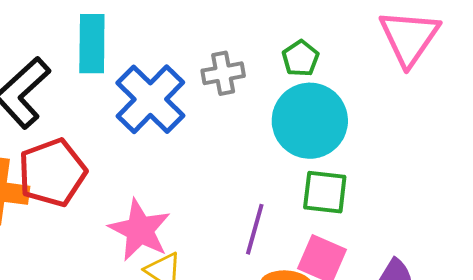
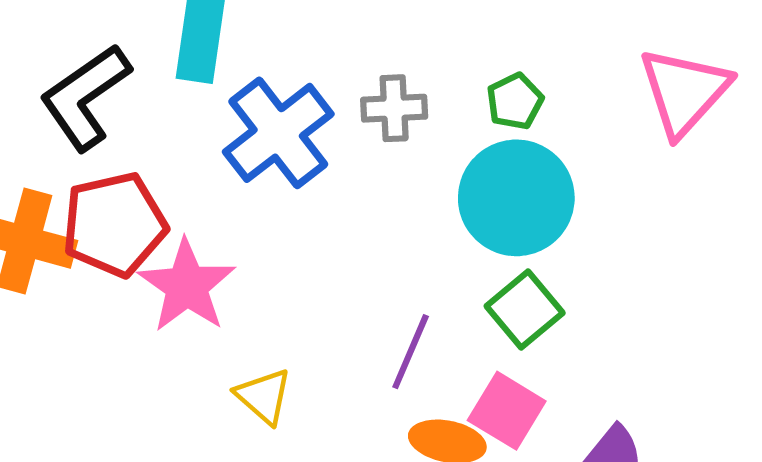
green square: (325, 192) -> (525, 310), turned 36
pink star: (140, 230) -> (187, 286), moved

